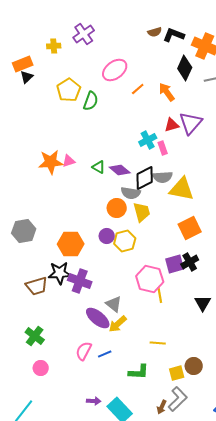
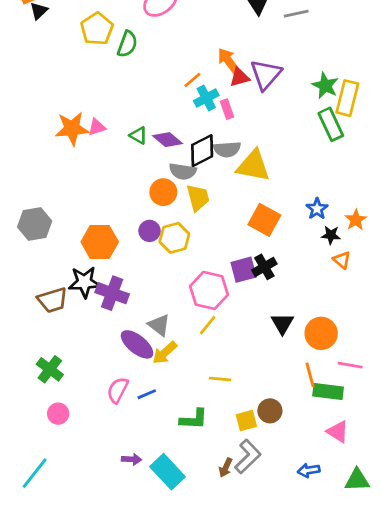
orange line: (138, 89) -> (192, 80), moved
orange arrow: (167, 92) -> (228, 61), moved
orange square: (190, 228) -> (264, 220), turned -35
yellow line: (160, 295) -> (208, 325), moved, turned 49

